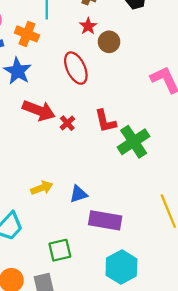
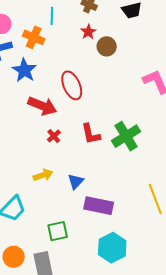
red ellipse: (76, 68) -> (72, 85), moved
red L-shape: (105, 121) -> (91, 134), moved
red cross: (67, 123) -> (54, 136), moved
blue triangle: (78, 194) -> (76, 181), turned -30

